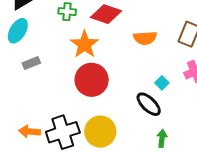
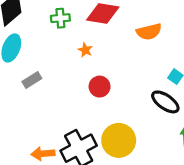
orange star: (85, 44) -> (85, 50), size x0.5
red circle: (92, 80) -> (100, 87), size x0.6

